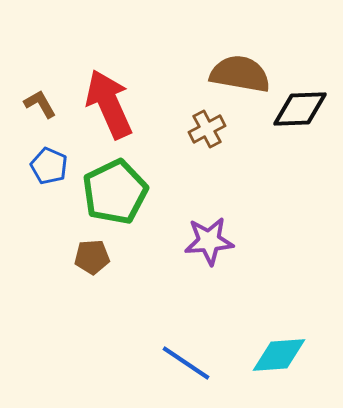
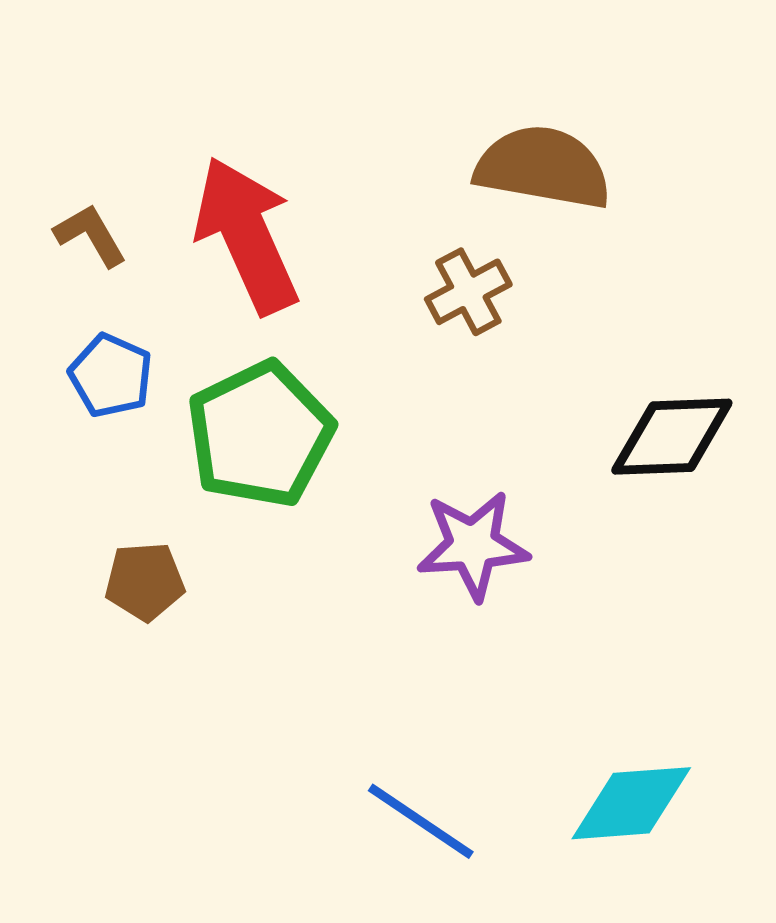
black diamond: (300, 109) -> (672, 437), moved
brown pentagon: (92, 257) -> (145, 581), moved

